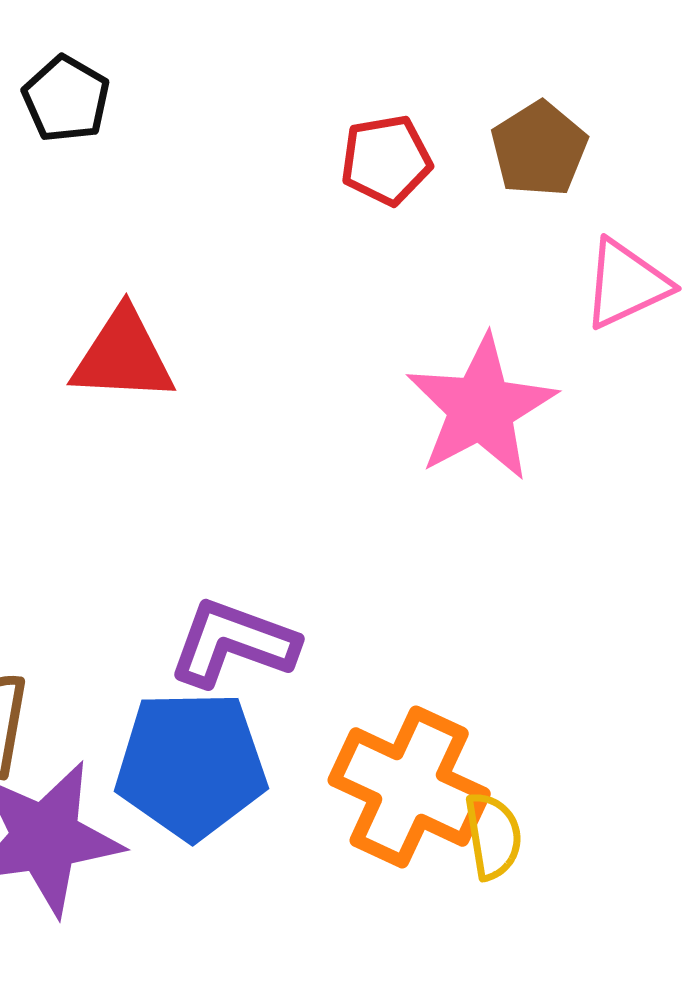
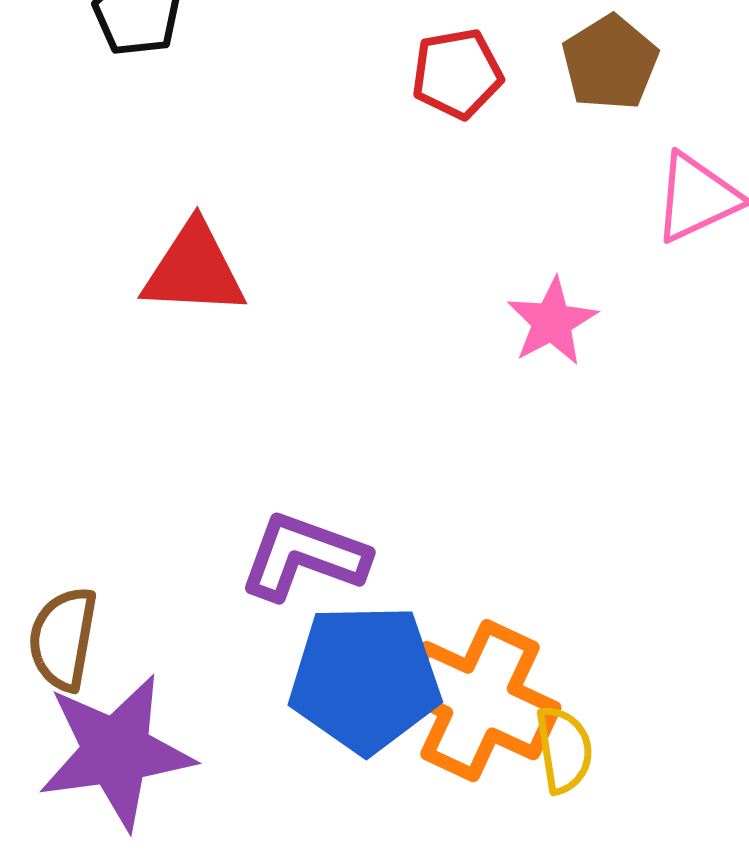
pink star: (481, 408) -> (552, 322), size x0.6
blue pentagon: (191, 765) -> (365, 679), moved

